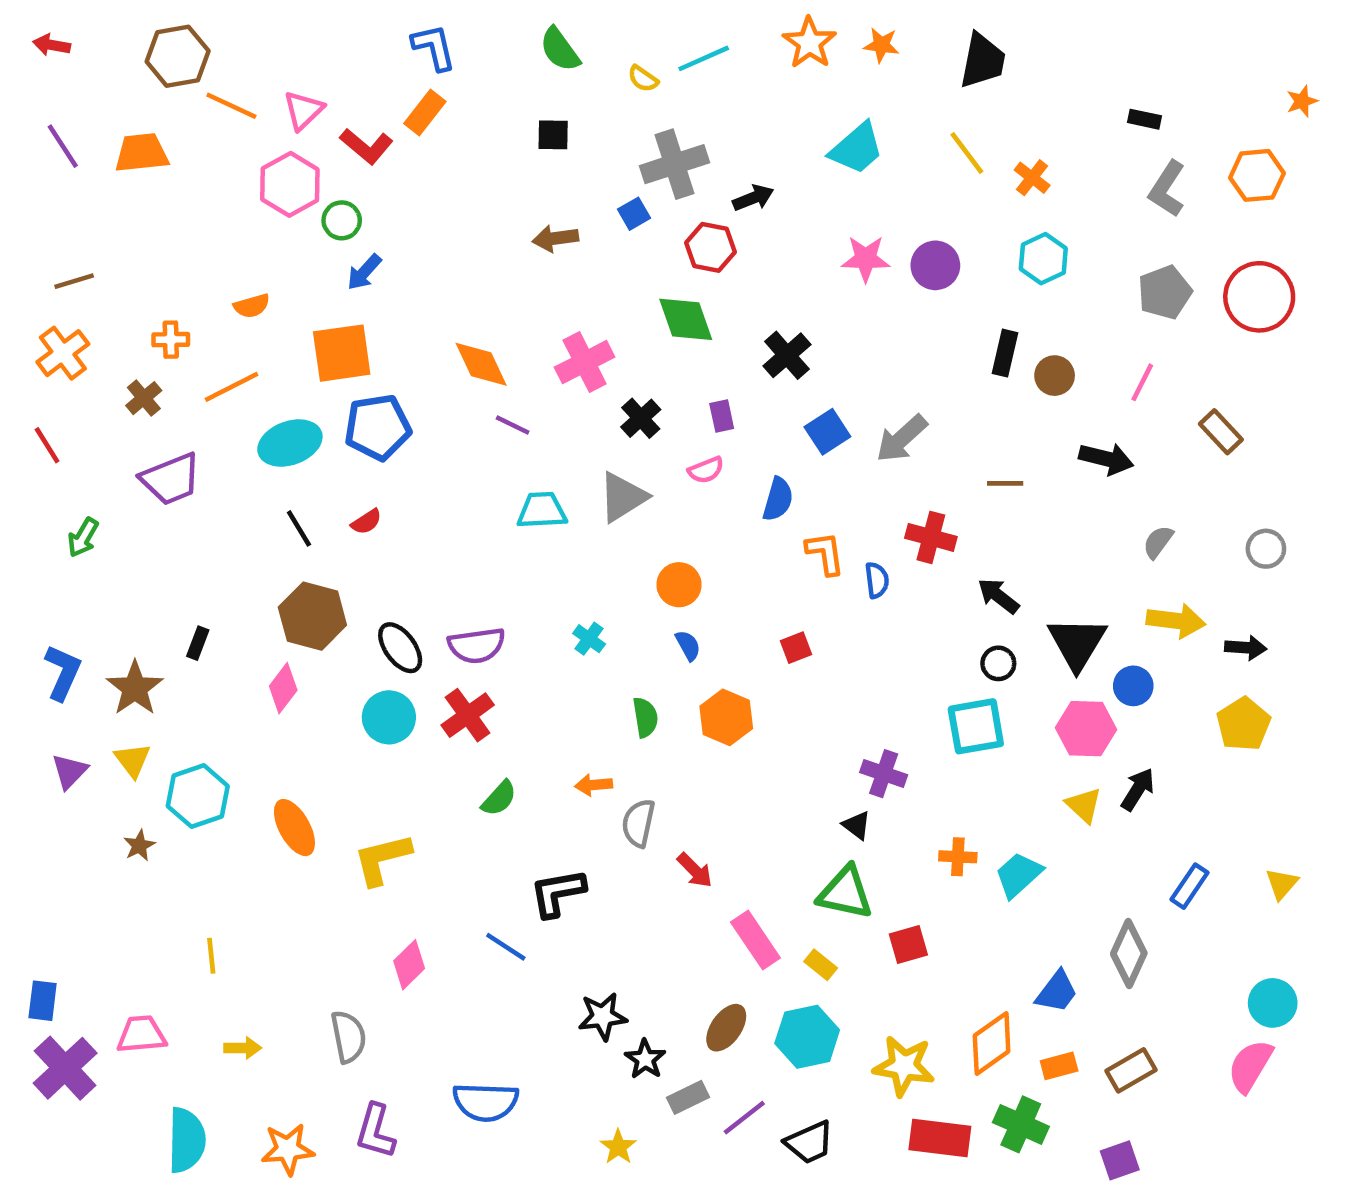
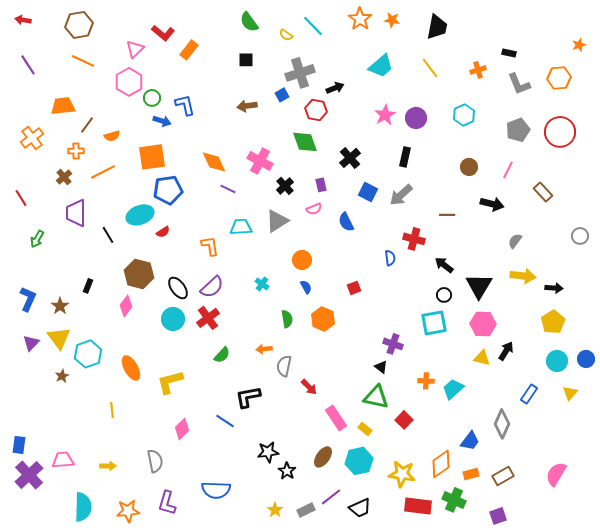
blue L-shape: (434, 47) -> (185, 105), moved
cyan line: (704, 58) -> (313, 26), turned 70
orange line: (231, 106) -> (83, 61), moved
red L-shape: (366, 146) -> (163, 33), moved
orange trapezoid: (142, 153) -> (63, 106), moved
orange cross: (1032, 178) -> (478, 70), moved, turned 35
gray L-shape: (1167, 189) -> (519, 84), turned -55
pink star: (866, 259) -> (385, 115), turned -30
blue arrow: (364, 272) -> (162, 121), turned -114
brown line: (74, 281) -> (87, 125), moved, turned -36
orange cross: (63, 353) -> (32, 138), moved
black rectangle: (1005, 353) -> (405, 157), moved
pink cross: (585, 362) -> (260, 161), turned -35
blue square: (827, 432) -> (368, 192), turned -30
cyan ellipse: (290, 443) -> (140, 215), moved
purple trapezoid: (171, 479) -> (76, 213), turned 112
blue semicircle: (778, 499) -> (346, 222), turned 138
black line: (299, 528) -> (108, 235), moved
gray circle: (1266, 549) -> (580, 236), moved
orange L-shape: (825, 553) -> (210, 246), moved
purple semicircle: (477, 645) -> (212, 287), turned -35
blue circle: (1133, 686) -> (586, 359), moved
brown star: (135, 688) -> (60, 306), size x0.7
yellow triangle: (133, 760) -> (59, 338), size x1.4
yellow triangle: (1084, 805) -> (482, 358), turned -30
red square: (908, 944) -> (404, 420), turned -30
yellow line: (211, 956) -> (112, 410), moved
cyan circle: (1273, 1003) -> (557, 361), moved
gray rectangle: (688, 1097) -> (306, 510), moved

